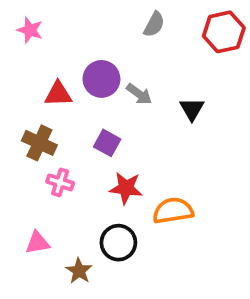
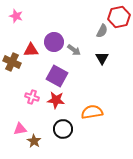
gray semicircle: (154, 24) -> (102, 31), moved
brown cross: (39, 143) -> (12, 62), moved
purple square: (107, 143) -> (57, 76), size x1.5
red star: (126, 188) -> (56, 100), moved
brown star: (79, 271) -> (34, 141), moved

